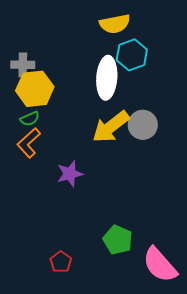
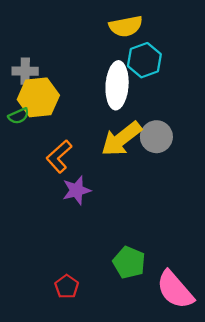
green semicircle: (30, 119) -> (19, 116), moved
orange L-shape: (29, 143) -> (59, 156), moved

